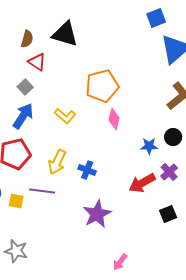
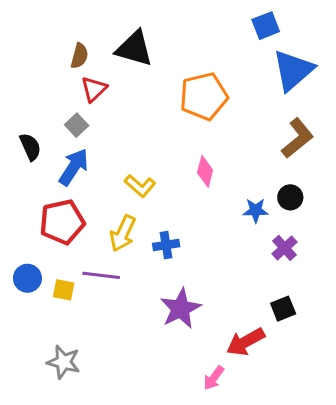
red triangle: (37, 62) -> (94, 89), turned 42
orange pentagon: (102, 86) -> (204, 96), moved
yellow L-shape: (65, 116) -> (140, 186), moved
blue cross: (87, 170) -> (166, 245), turned -30
red arrow: (142, 183) -> (246, 342), moved

